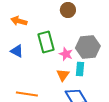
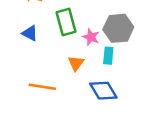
orange triangle: (63, 75) -> (76, 63), moved

